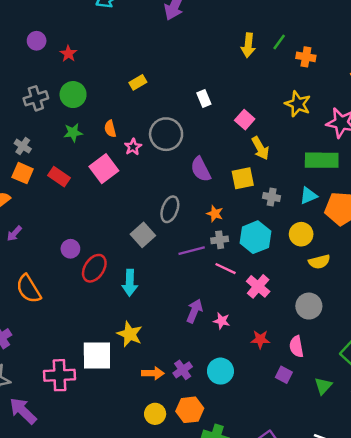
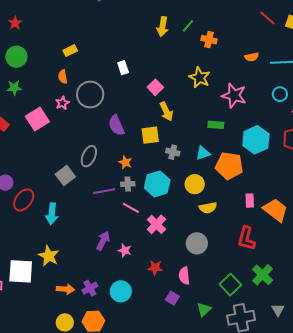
orange semicircle: (110, 129) -> (63, 77), moved
green rectangle: (322, 160) -> (216, 125), size x0.6

